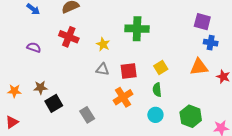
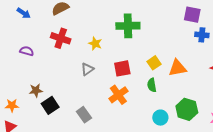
orange triangle: (199, 67) -> (177, 68), moved
gray triangle: (102, 69) -> (87, 69), moved, turned -40
orange star: (14, 91) -> (12, 105), moved
cyan circle: (155, 115) -> (160, 118), moved

